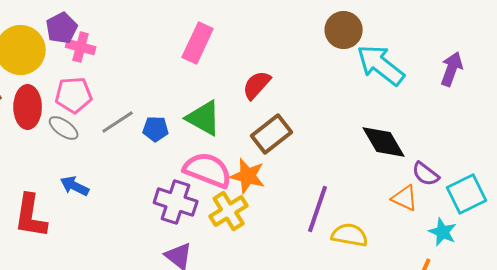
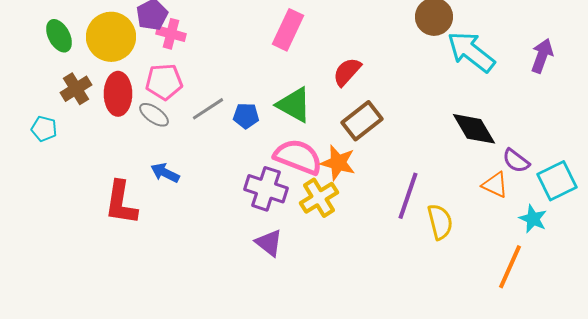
yellow semicircle: (350, 235) -> (440, 222), turned 66

